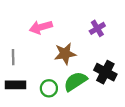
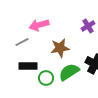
gray line: (13, 57) -> (22, 42), moved, turned 64
black rectangle: (15, 85) -> (28, 66), moved

